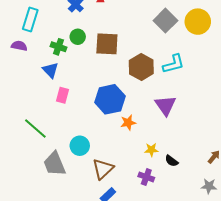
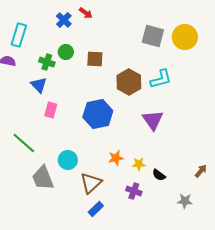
gray square: (165, 21) -> (153, 36), turned -30
brown square: (107, 44) -> (95, 59), size x0.7
orange star: (128, 123) -> (116, 158), moved
gray star: (209, 186) -> (185, 201), moved

